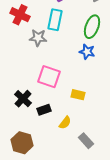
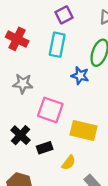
gray star: (38, 38) -> (23, 84), moved
blue star: (87, 52) -> (80, 76), moved
yellow rectangle: (78, 95) -> (84, 131), size x1.6

